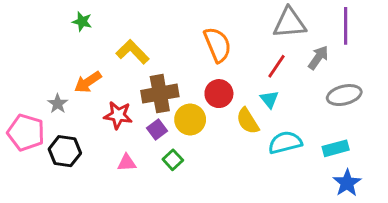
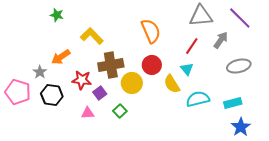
purple line: (346, 26) -> (240, 18), turned -45
purple square: (157, 130) -> (100, 93), moved
black hexagon: (65, 151) -> (52, 95), moved

